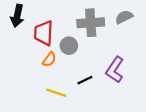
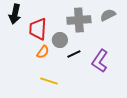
black line: (85, 80) -> (74, 54), moved

